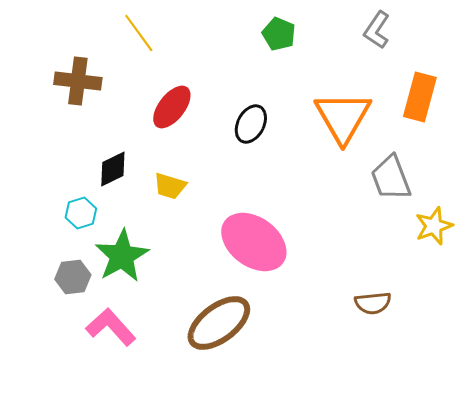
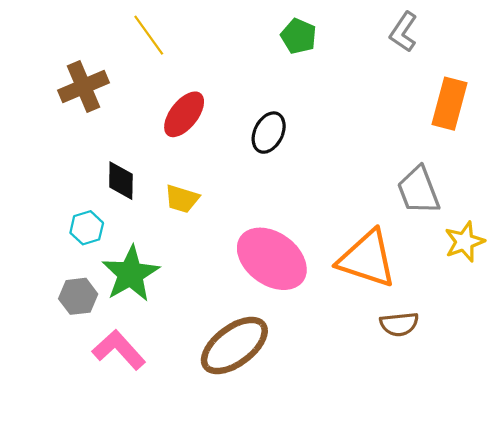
brown cross: (78, 81) -> (83, 87), turned -30
orange triangle: (343, 117) -> (367, 259), moved, turned -42
black diamond: (113, 169) -> (121, 181), turned -63

